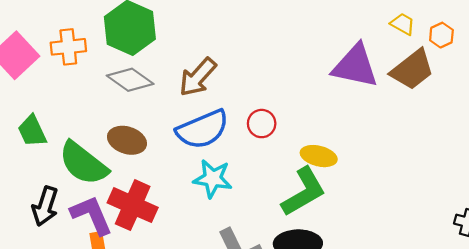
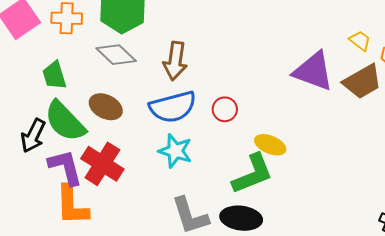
brown arrow: (198, 77) -> (175, 61), turned -42
green trapezoid: (32, 131) -> (54, 75), moved
black arrow: (45, 206) -> (33, 136), moved

